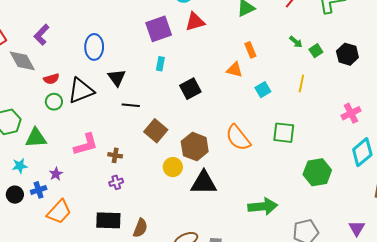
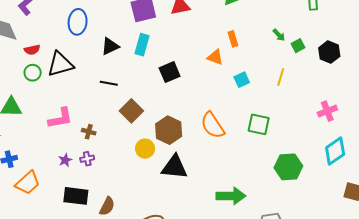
cyan rectangle: (160, 64) -> (142, 45), size x1.5
black triangle: (117, 78) -> (110, 46), moved, turned 36
purple star: (56, 174) -> (65, 160), moved

